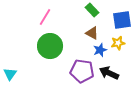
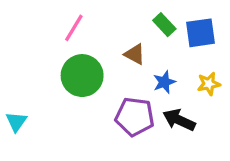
green rectangle: (92, 10) -> (164, 25), moved
brown triangle: (92, 33) -> (135, 54), moved
yellow star: (118, 43) -> (209, 84), moved

